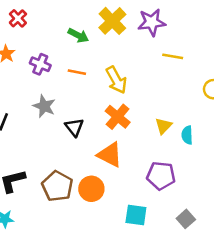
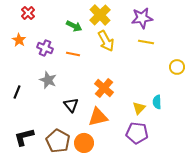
purple star: (152, 22) -> (142, 18), moved
yellow arrow: (116, 80) -> (106, 41), moved
yellow triangle: (163, 126) -> (139, 108), moved
black triangle: (74, 127) -> (71, 105), moved
orange triangle: (110, 155) -> (98, 117), turned -40

